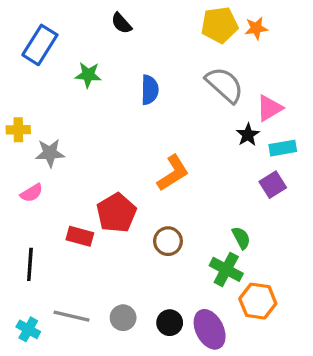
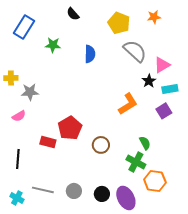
yellow pentagon: (220, 25) -> (119, 23), moved, turned 30
orange L-shape: (173, 173) -> (128, 104), moved

